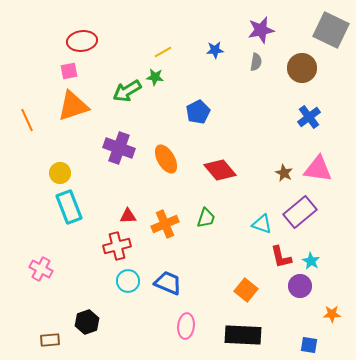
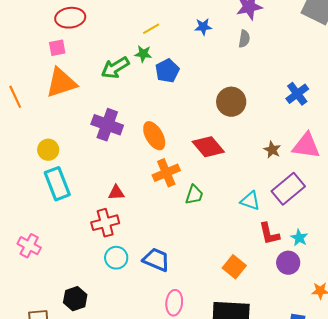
brown circle: (302, 68) -> (231, 102), moved
blue pentagon: (198, 112) -> (167, 71), moved
orange cross: (165, 224) -> (166, 173), moved

